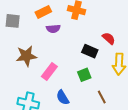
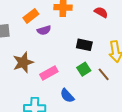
red semicircle: (109, 38) -> (101, 12), moved
pink rectangle: (49, 71) -> (49, 73), turned 36
brown line: (102, 97) -> (104, 74), moved

